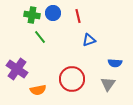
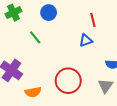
green cross: (32, 15) -> (13, 13), moved, turned -35
red line: (78, 16) -> (93, 20), moved

